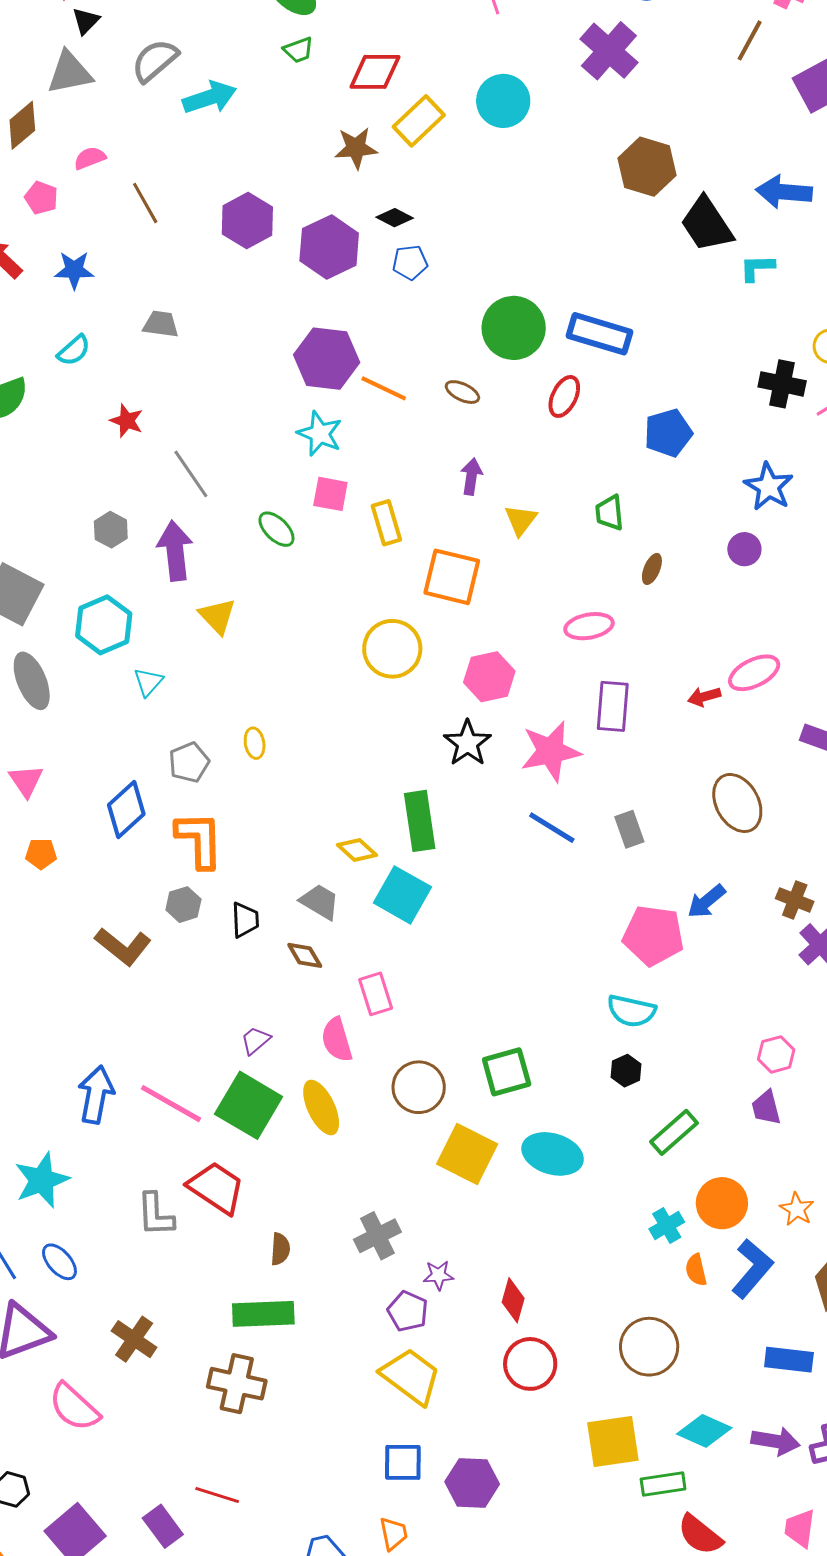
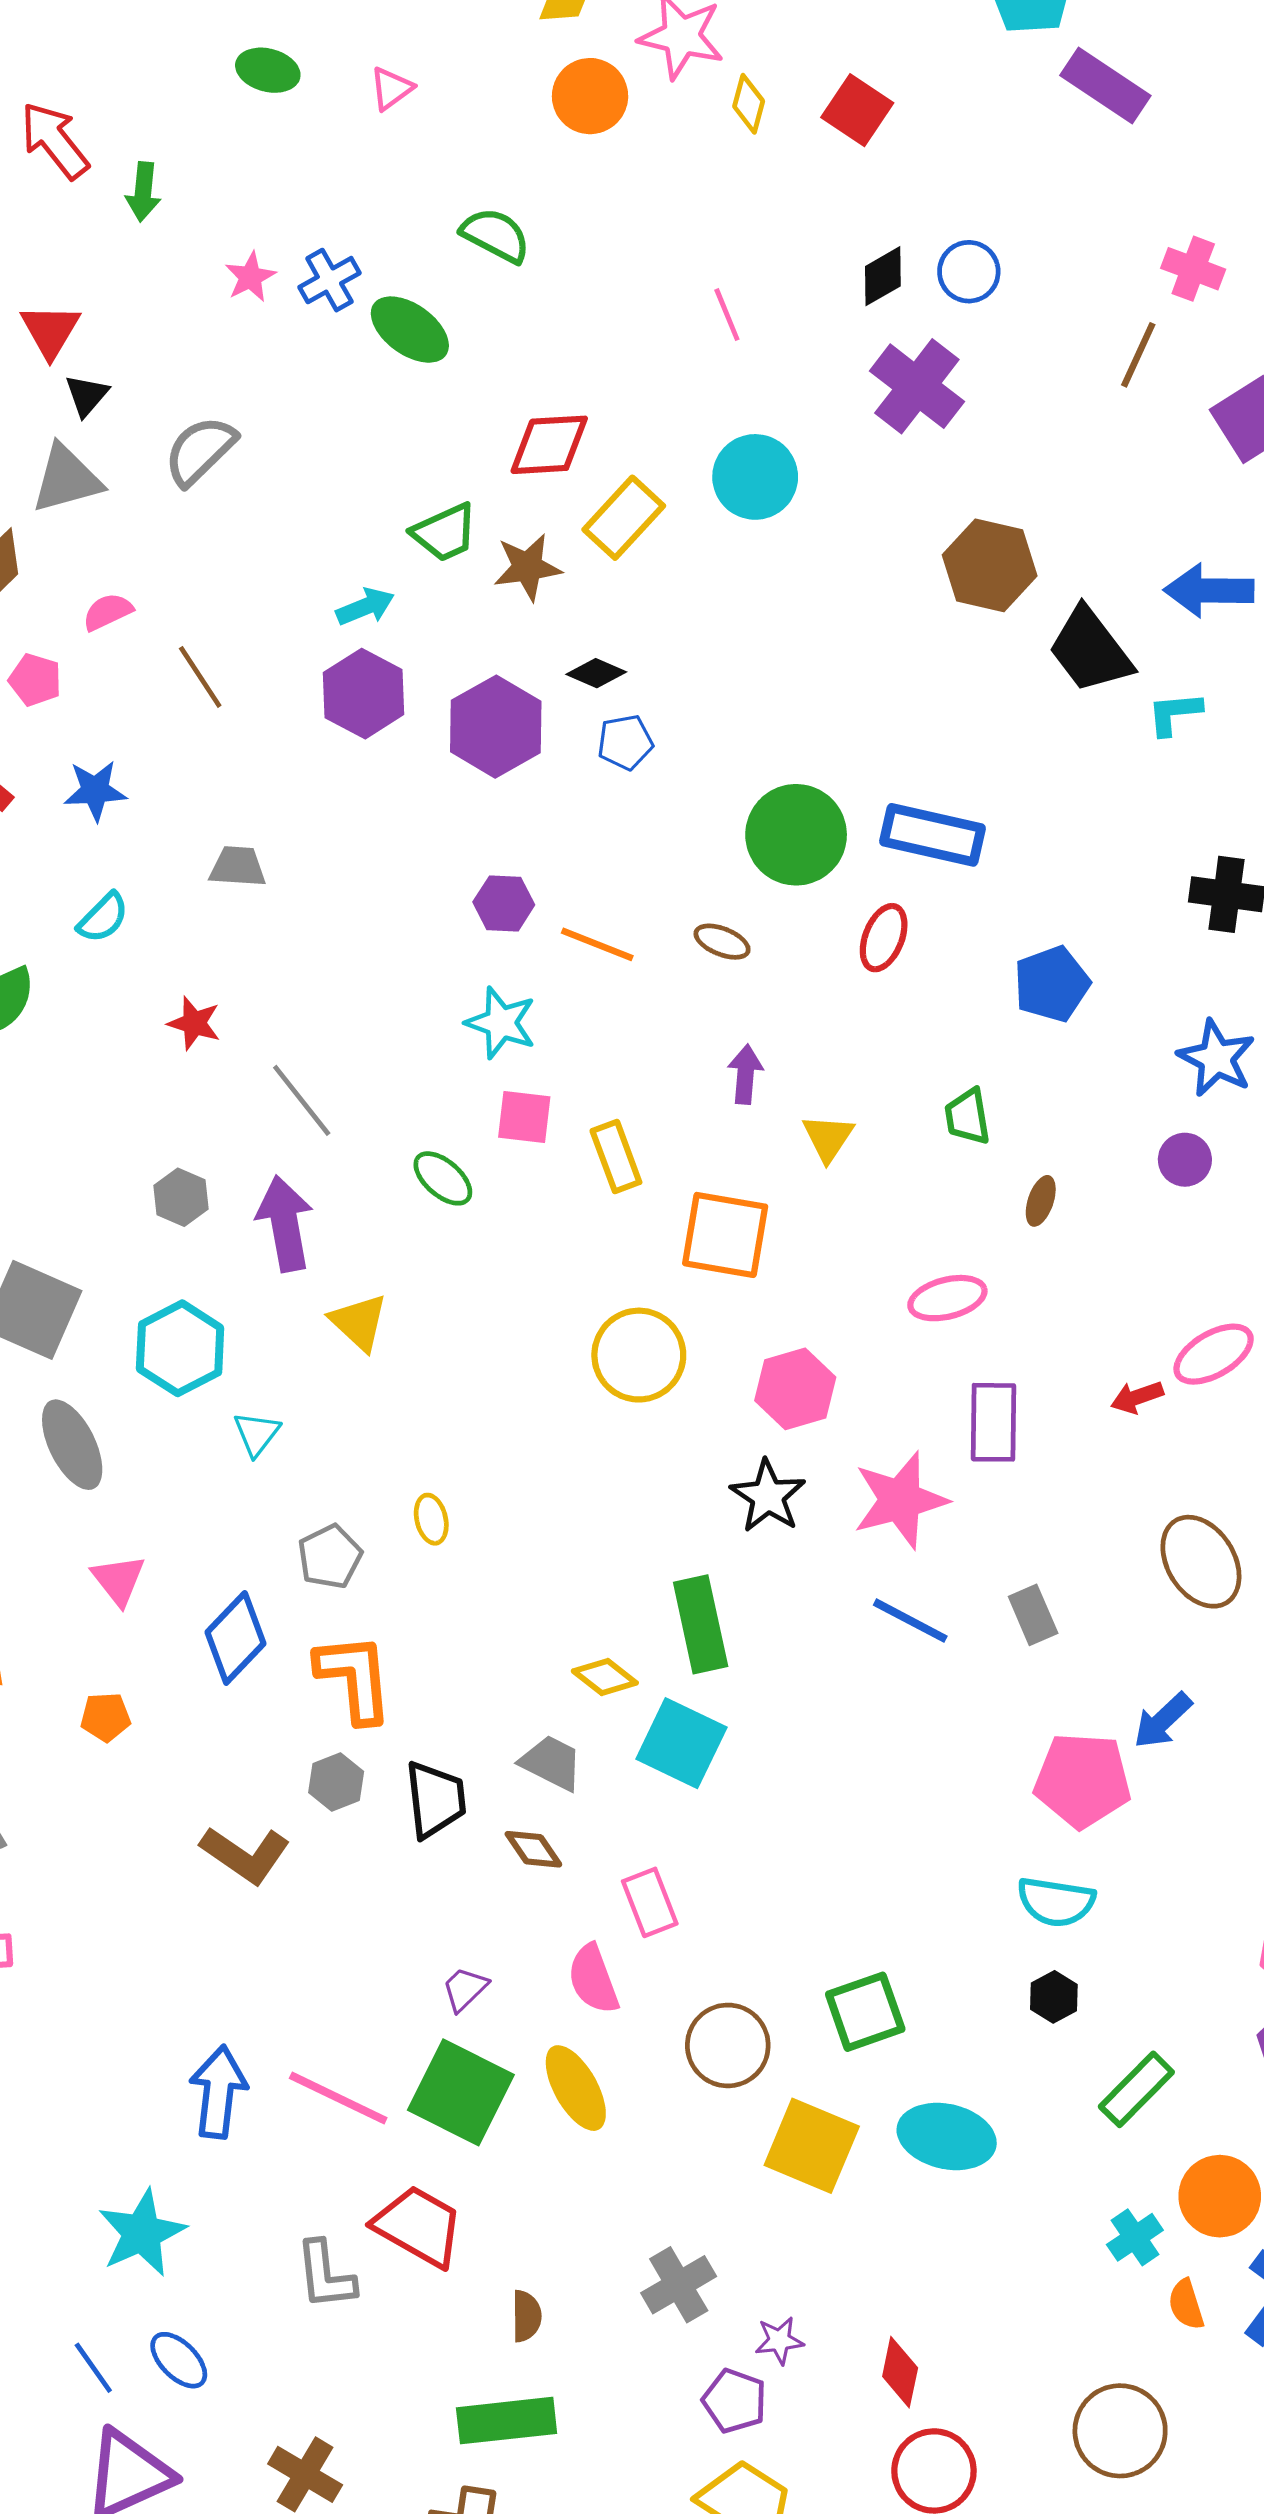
green trapezoid: (298, 50) -> (445, 533), moved, size x1.4
cyan arrow: (210, 98) -> (365, 607), moved, size x0.7
purple hexagon: (327, 359) -> (504, 903), size x0.6
pink triangle: (26, 781) -> (118, 1580), moved
black trapezoid: (245, 920) -> (435, 1799), size x1.4

